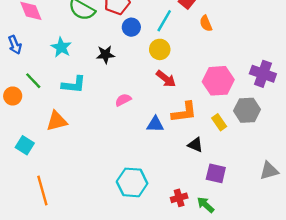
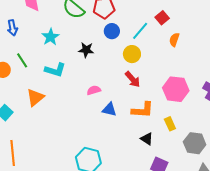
orange semicircle: (206, 23) -> (174, 40), turned 32
gray hexagon: (247, 110) -> (195, 143), moved
orange triangle: (57, 121) -> (35, 97), turned -36
blue triangle: (155, 124) -> (109, 109), moved

